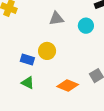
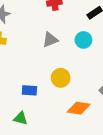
yellow circle: (47, 51) -> (61, 78), moved
green triangle: (28, 83) -> (21, 118), moved

